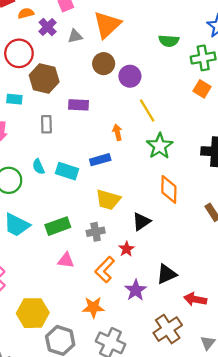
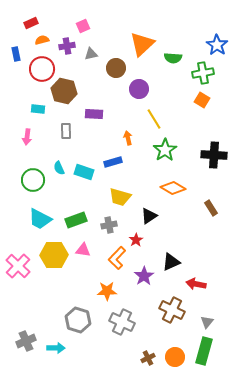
orange semicircle: (26, 13) -> (42, 40), moved
orange triangle: (107, 25) -> (142, 44), moved
purple cross: (48, 27) -> (67, 46), turned 35
brown circle: (104, 64) -> (116, 68), moved
orange diamond: (169, 189) -> (173, 188), turned -60
yellow hexagon: (33, 313) -> (54, 255), moved
brown cross: (168, 329) -> (172, 310), turned -30

